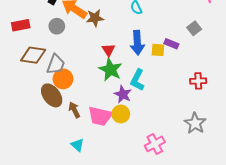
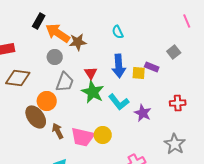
gray circle: (57, 26) -> (55, 57), moved
gray trapezoid: (56, 64) -> (65, 82), moved
cyan L-shape: (137, 80) -> (119, 102), turned -65
purple star: (123, 94) -> (143, 113), moved

